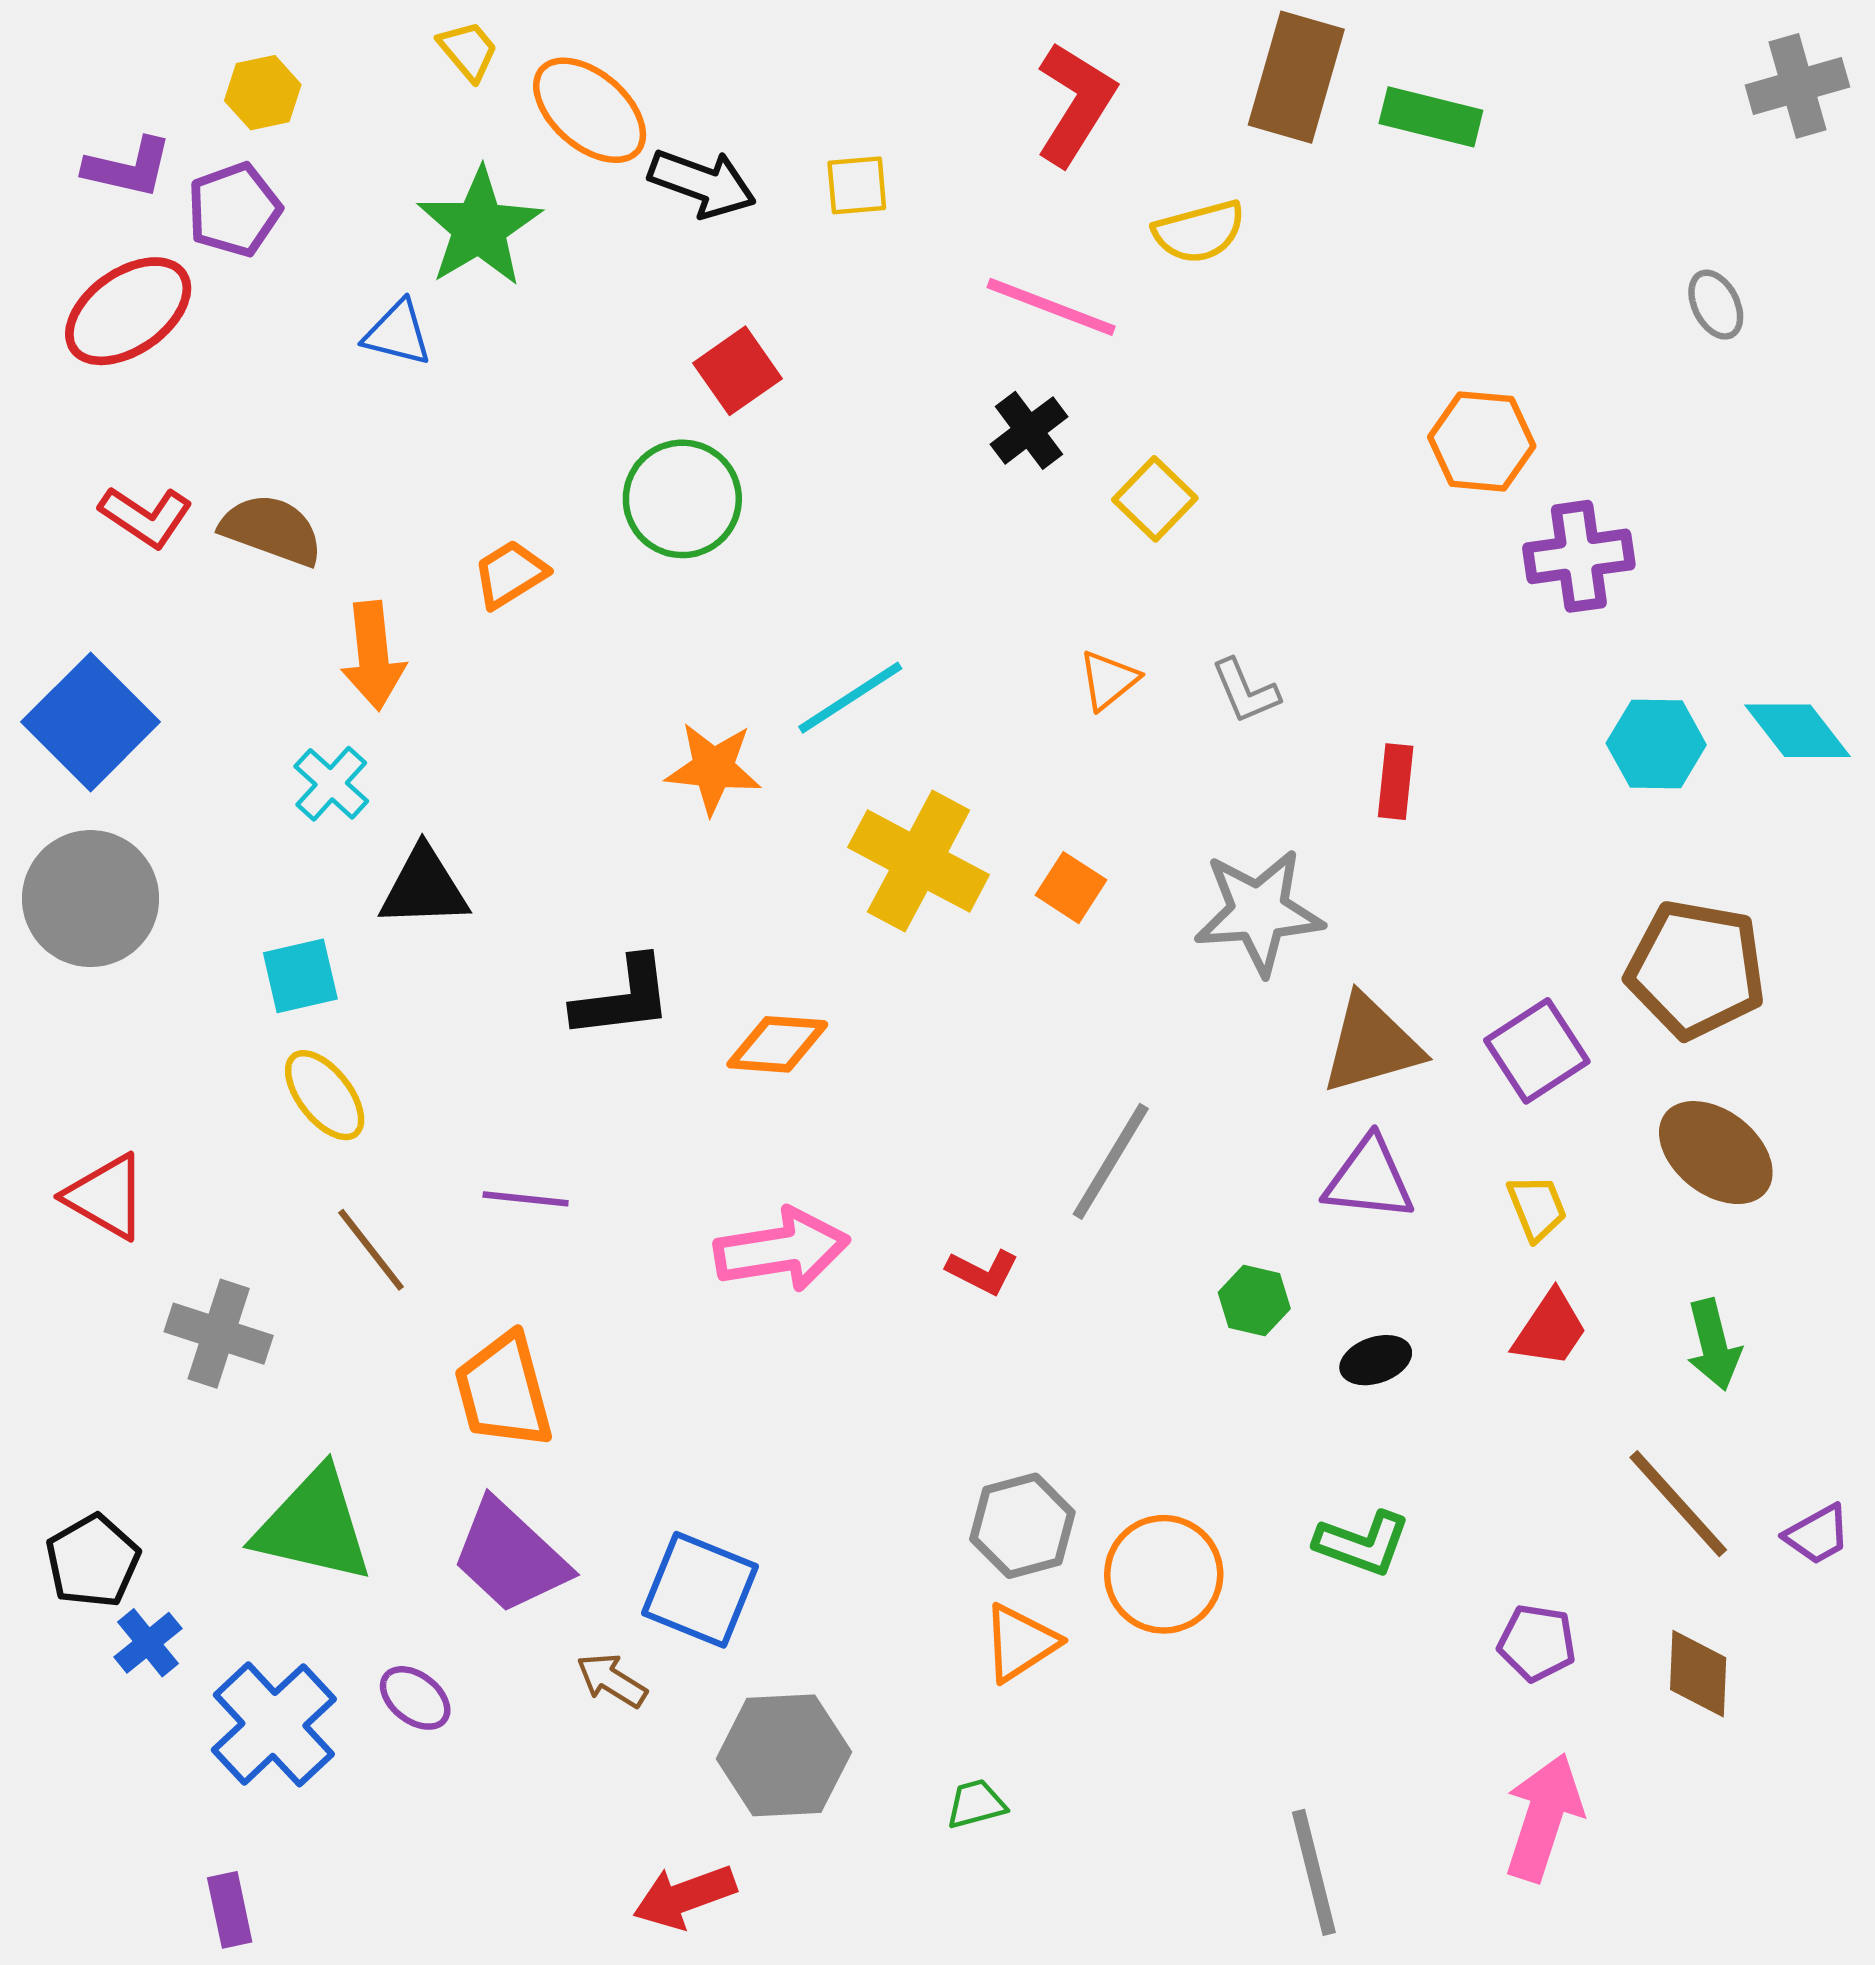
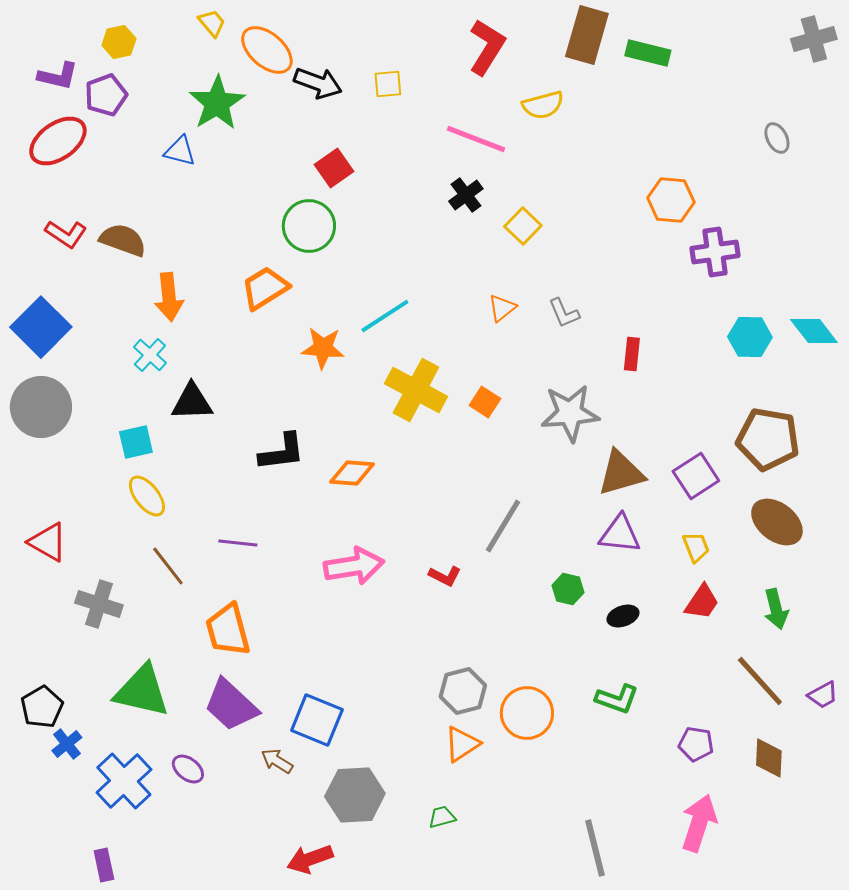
orange trapezoid: (510, 574) -> (265, 288), moved, size x1.4

